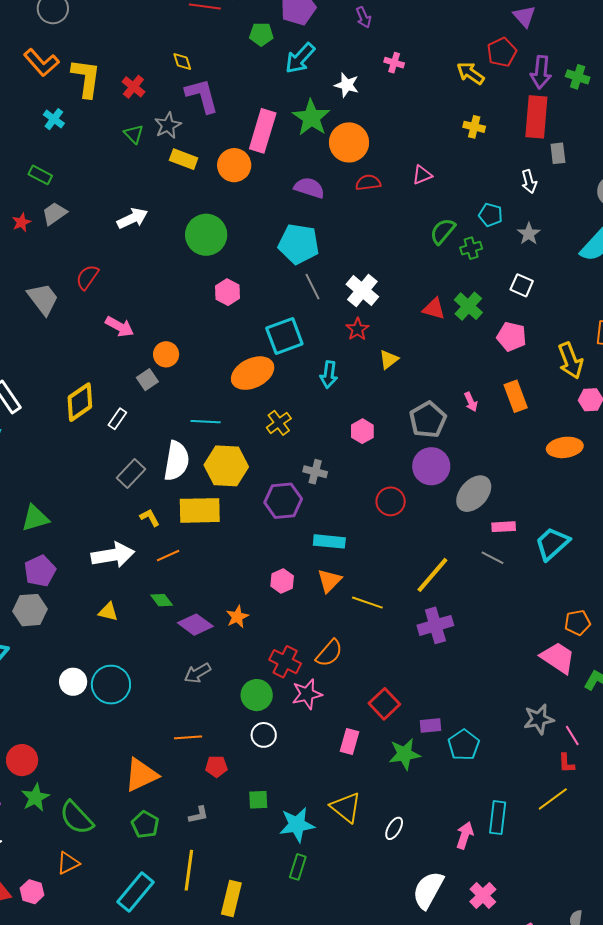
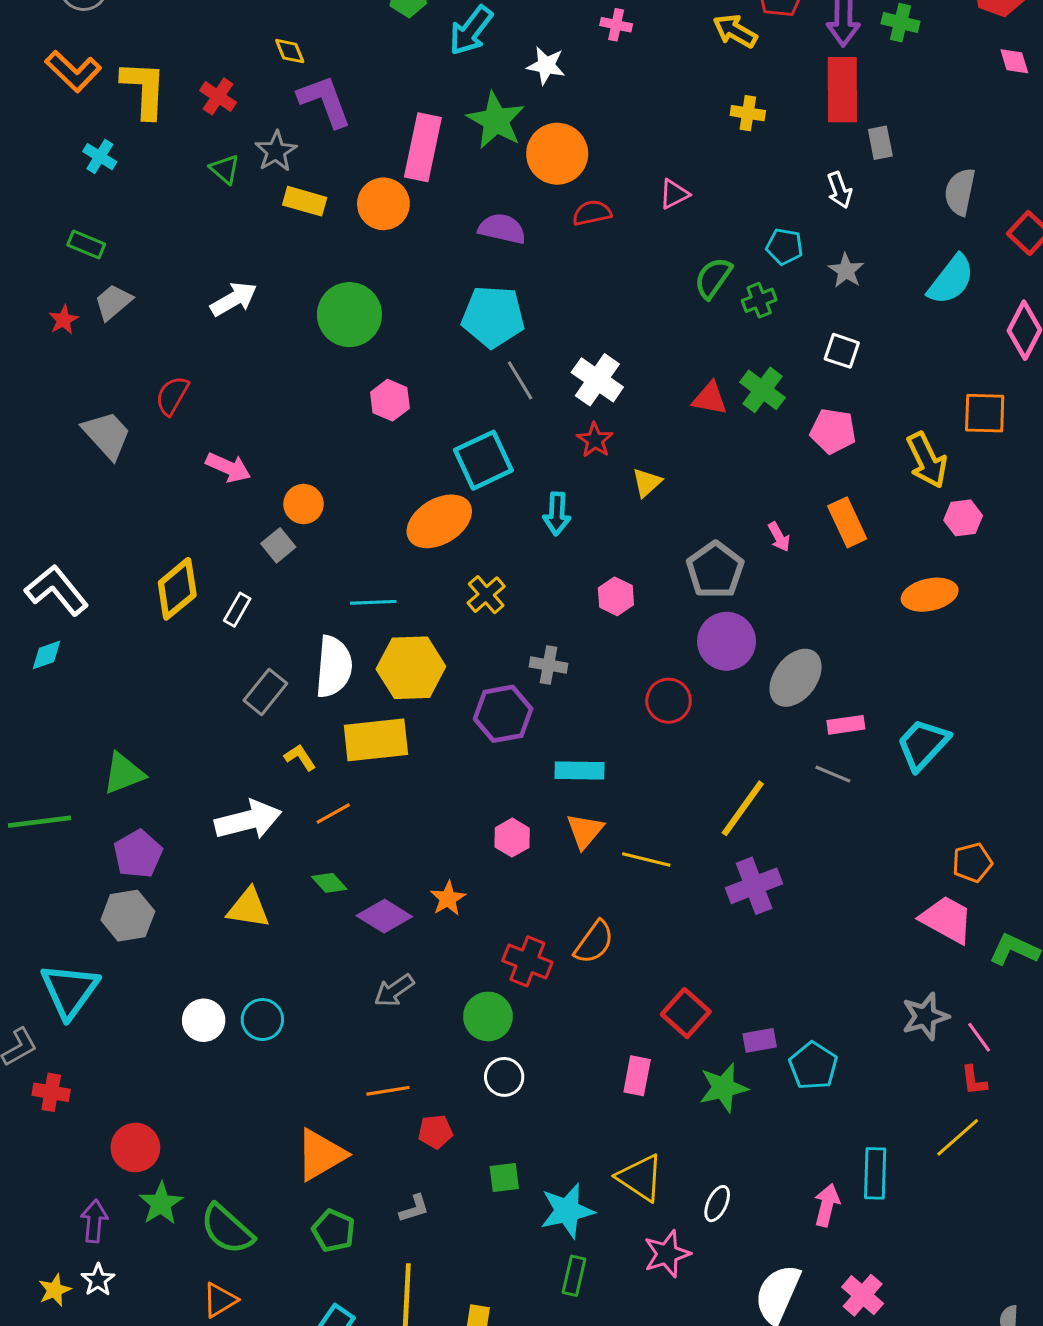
yellow triangle: (108, 612) -> (248, 908), size x1.4
cyan circle: (111, 685) -> (262, 1020), size x0.7
pink star: (307, 694) -> (667, 1254), moved

